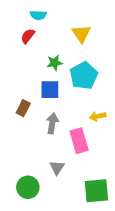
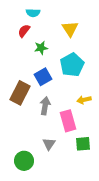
green star: (55, 63) -> (41, 48), moved
blue square: (50, 90) -> (43, 77), turned -30
brown rectangle: (23, 108) -> (20, 93), size x1.6
green square: (96, 191) -> (83, 144), moved, size x0.7

